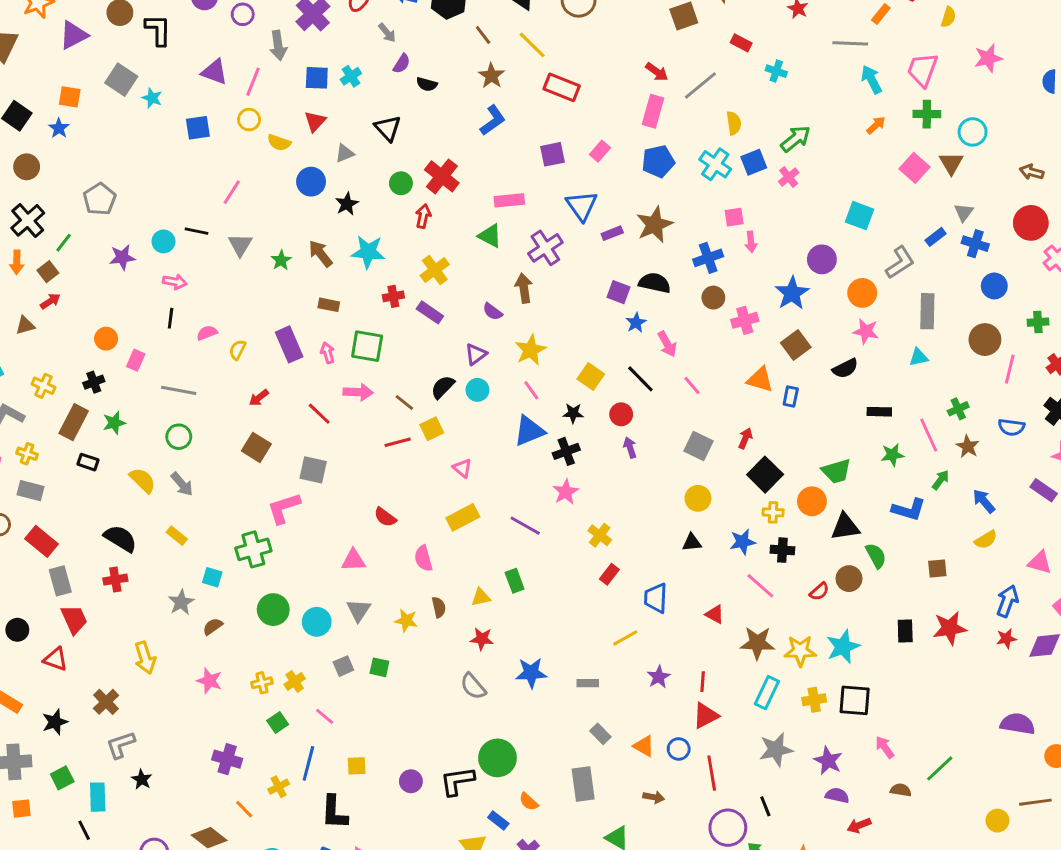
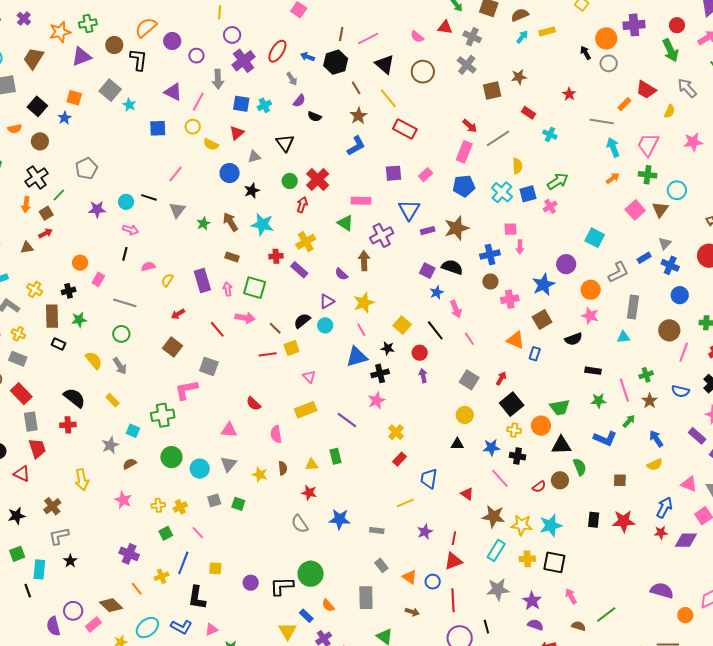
brown rectangle: (74, 422) -> (52, 316), turned -35

